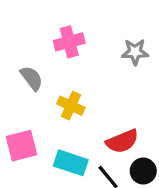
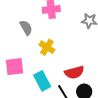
cyan rectangle: (71, 163) -> (42, 81), turned 36

